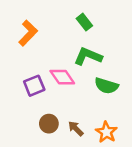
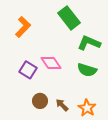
green rectangle: (84, 22) -> (69, 18), size x1.6
green L-shape: (88, 56) -> (89, 43), moved
purple square: (34, 86) -> (28, 70), turned -36

